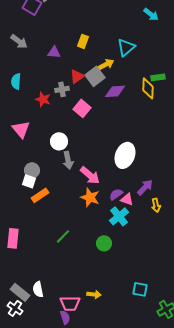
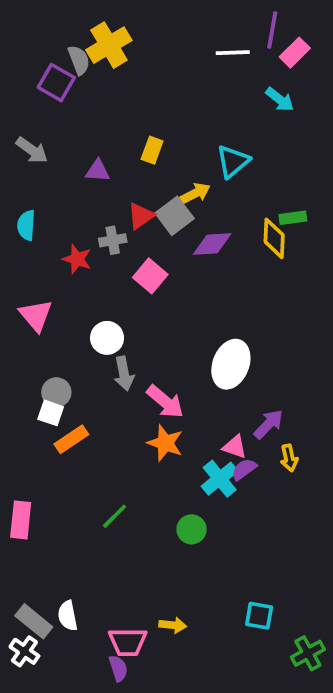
purple semicircle: (116, 194) -> (244, 469), moved

